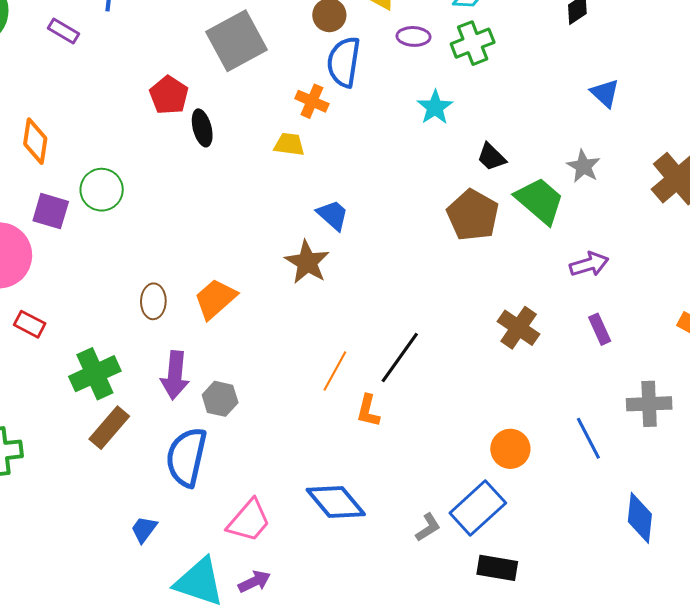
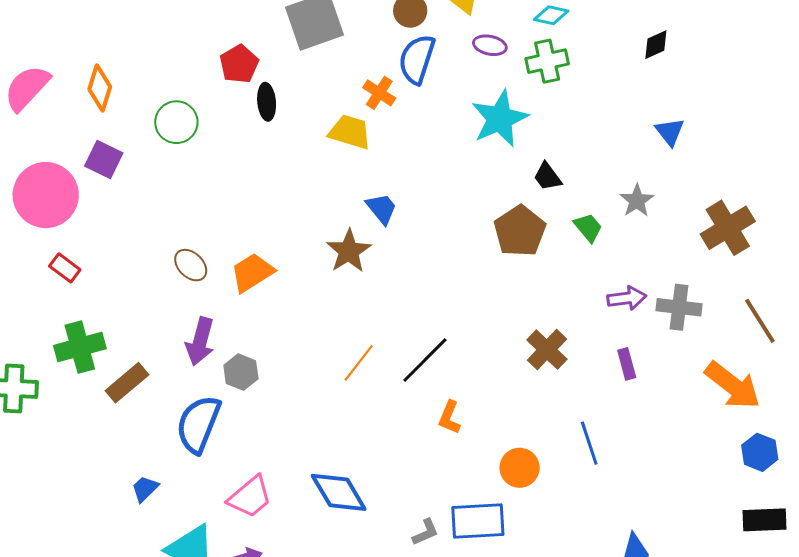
cyan star: (435, 107) -> (500, 119), size x1.6
yellow trapezoid: (289, 144) -> (350, 132), size x1.4
green circle: (102, 190) -> (176, 122), moved
green trapezoid: (540, 201) -> (588, 227), size x0.6
brown ellipse: (153, 301) -> (191, 265), turned -56
green cross: (95, 374) -> (80, 347), moved
gray cross: (649, 404) -> (679, 307), moved
orange L-shape: (368, 411) -> (449, 417), moved
blue line: (588, 438) -> (589, 443), moved
blue rectangle: (478, 508) -> (478, 521), turned 30

